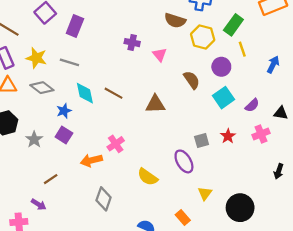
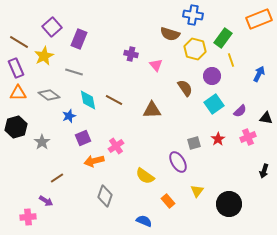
yellow star: (36, 58) -> (44, 56), moved, turned 30
purple square: (64, 135) -> (83, 138), moved, turned 35
orange rectangle: (183, 218) -> (168, 201), moved

